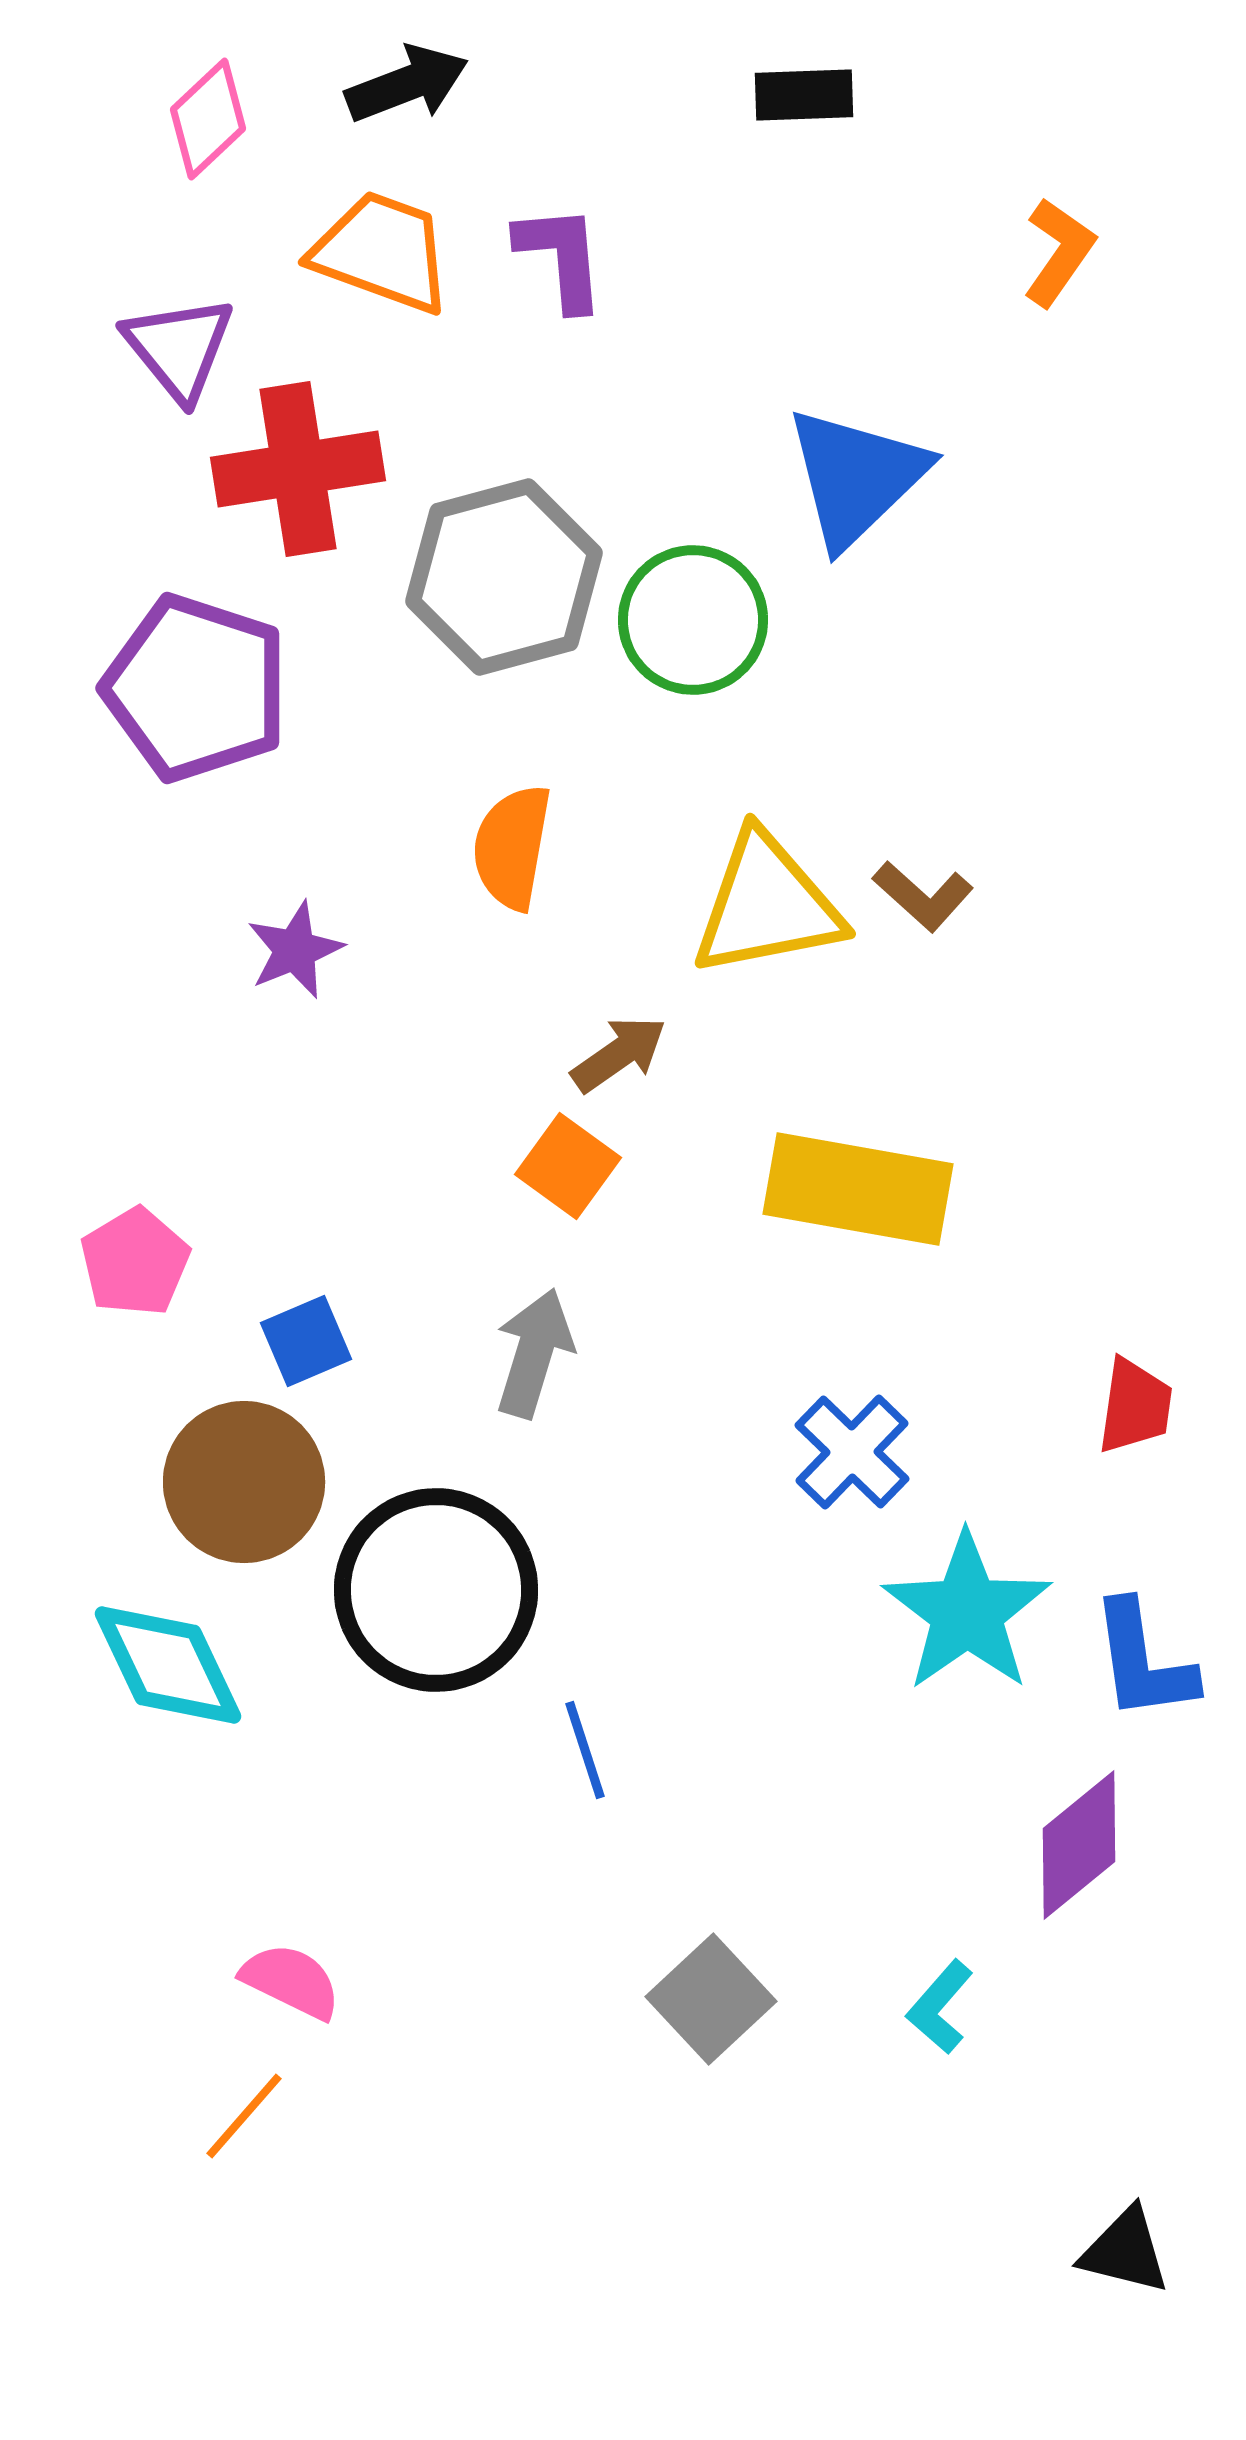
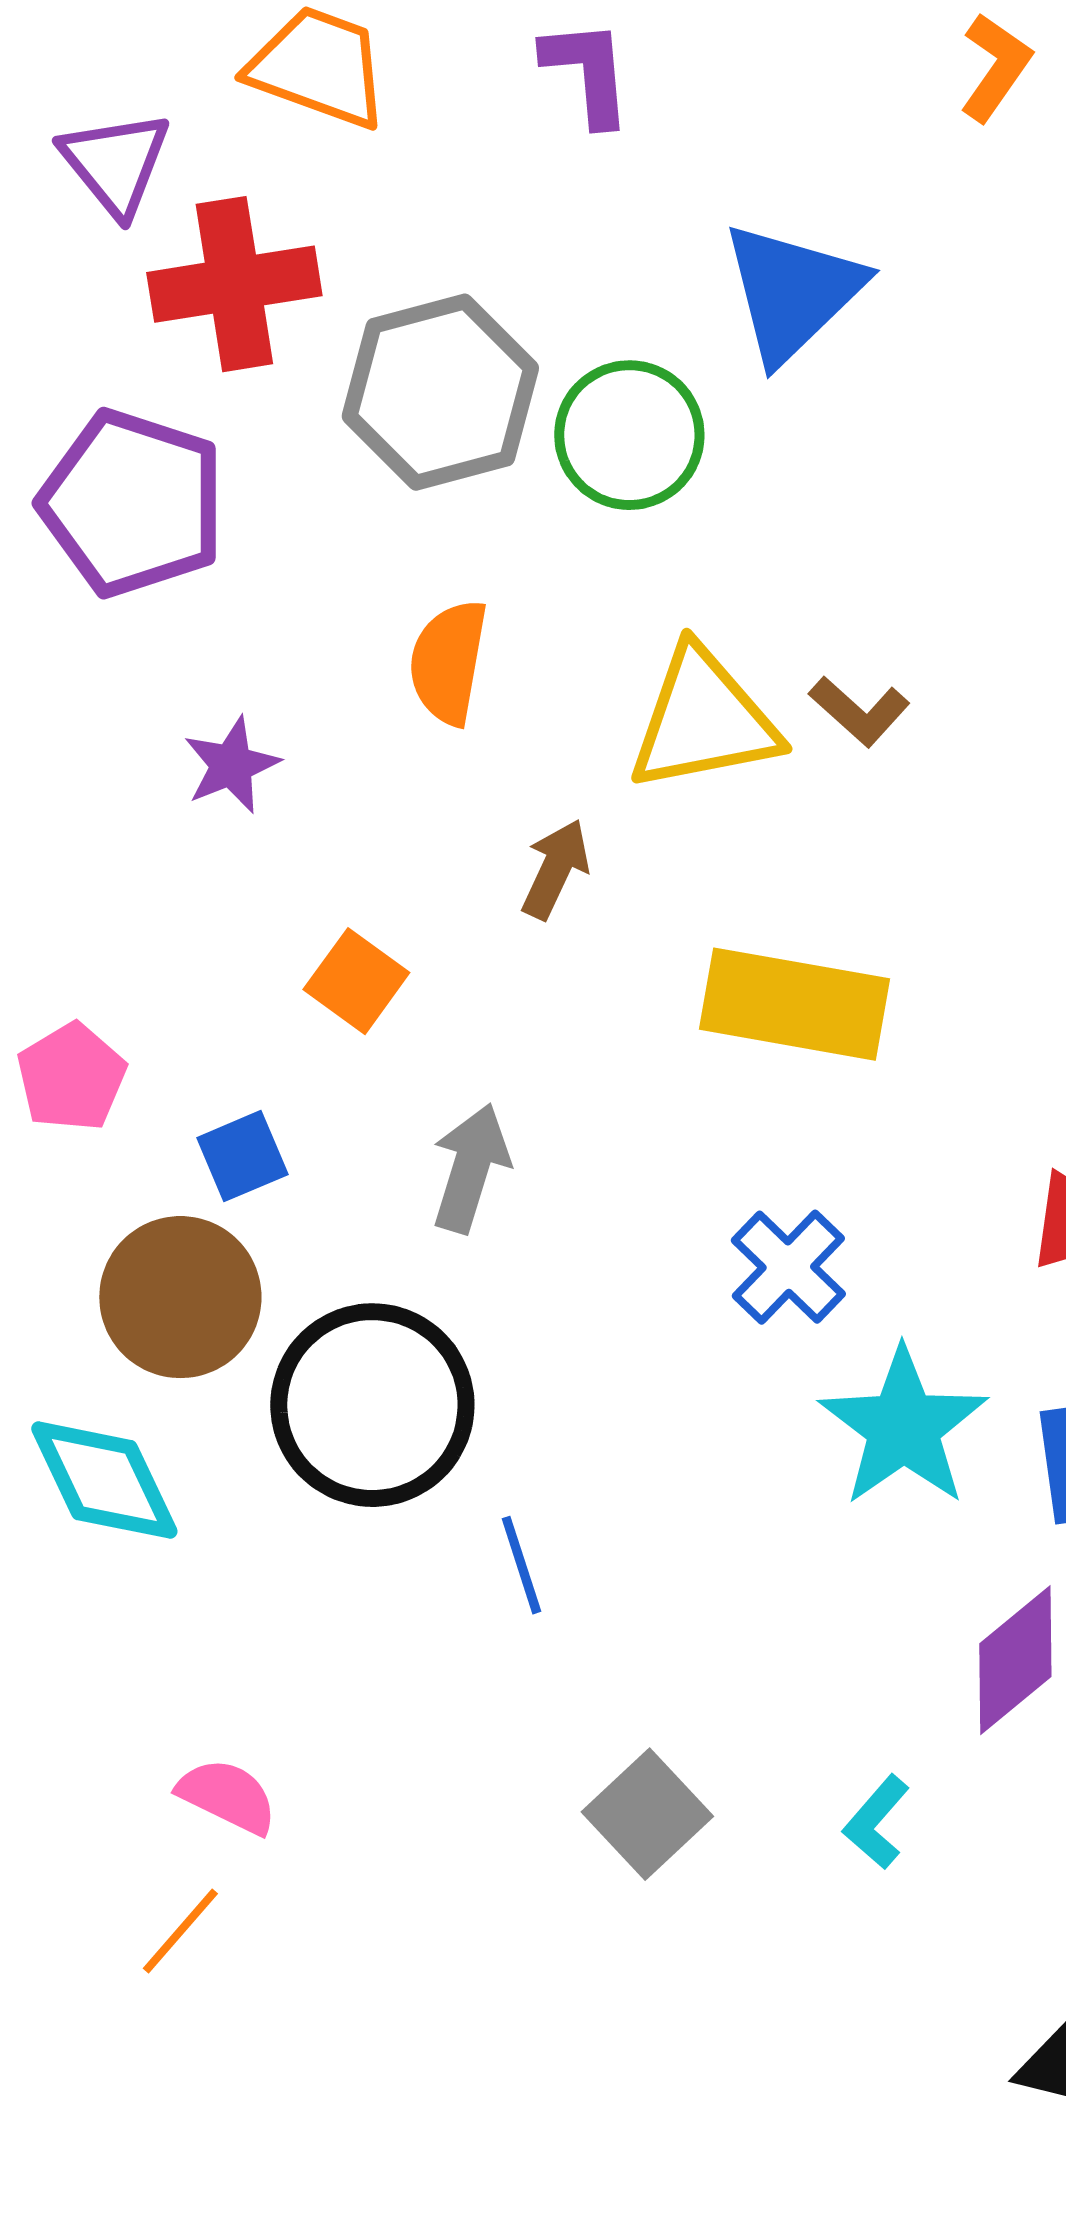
purple L-shape: (561, 257) -> (587, 72), moved
brown arrow: (619, 1054) -> (555, 869), turned -30
orange square: (568, 1166) -> (356, 981), moved

